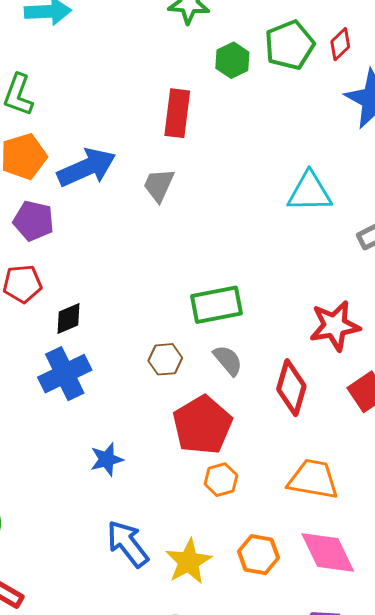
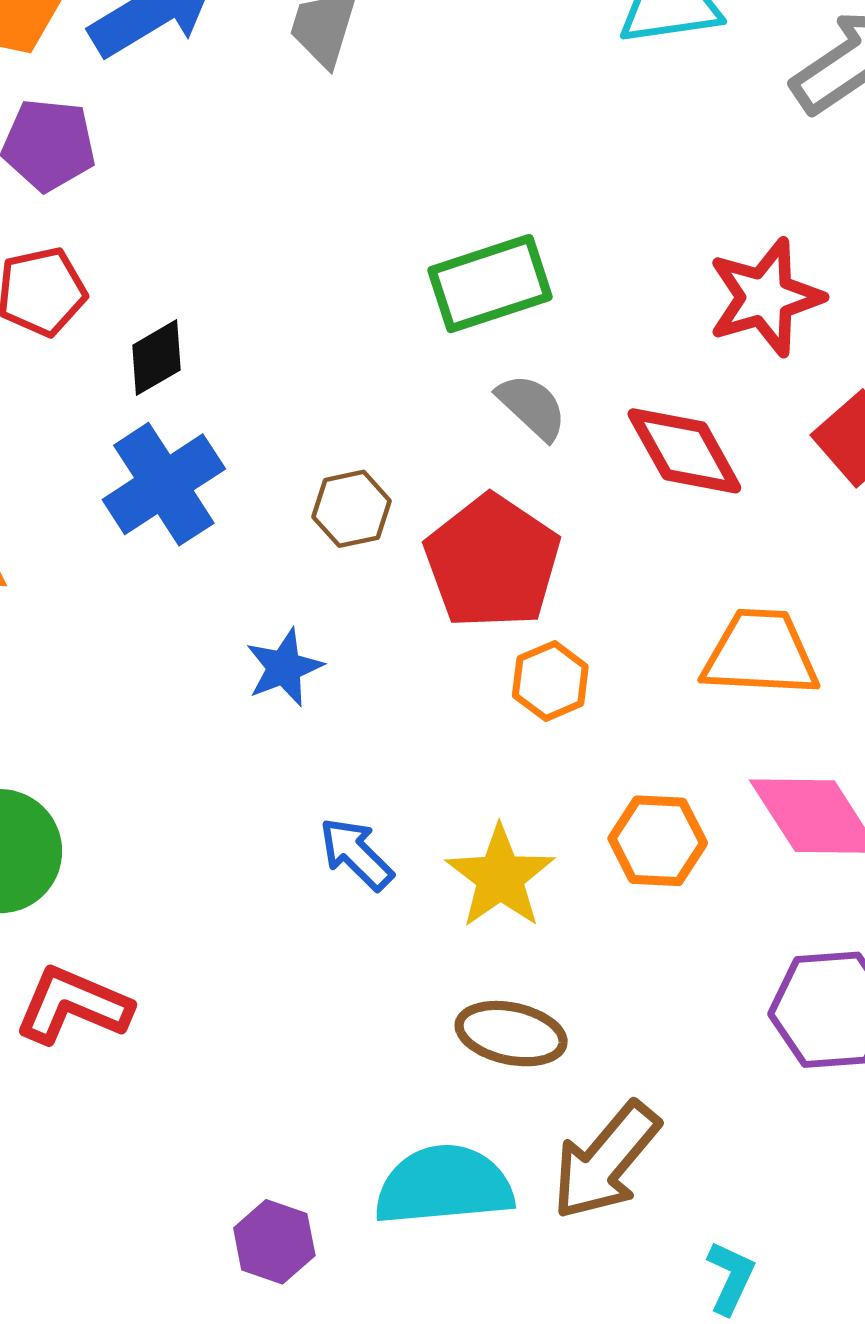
brown hexagon: (165, 359) -> (352, 509), moved
red diamond: (291, 388) -> (684, 451), turned -38
blue arrow: (128, 544) -> (356, 854), size x0.7

